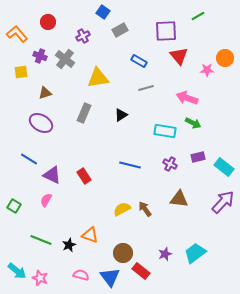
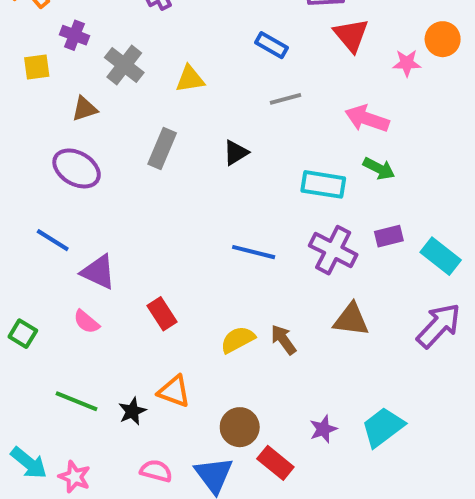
gray cross: (65, 59) -> (124, 65), moved
yellow triangle: (98, 78) -> (190, 79), size x0.7
purple cross: (170, 164) -> (333, 250), size x1.6
red rectangle: (84, 176) -> (162, 314), moved
pink semicircle: (46, 200) -> (86, 322), turned -80

